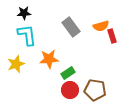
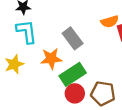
gray rectangle: (71, 27) -> (73, 38), moved
green rectangle: (68, 73) -> (73, 74), size x1.6

